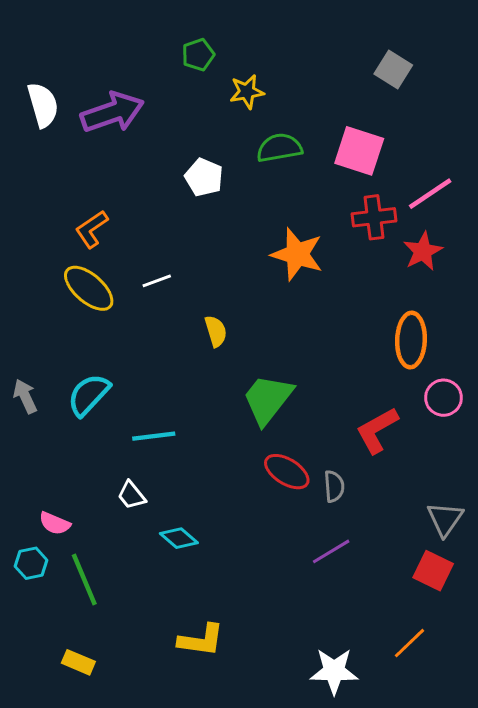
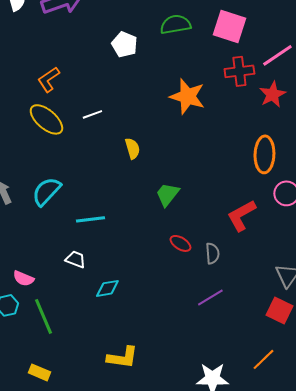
green trapezoid: (268, 399) -> (167, 194), size x0.7
red ellipse: (287, 472) -> (180, 243), size x0.7
white trapezoid: (132, 495) -> (75, 259), turned 150
cyan diamond: (179, 538) -> (107, 288), turned -50

